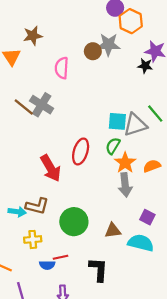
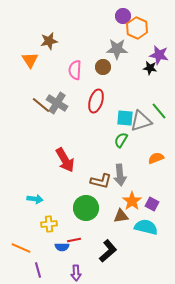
brown circle: (93, 51) -> (103, 67), moved
red ellipse: (81, 151) -> (96, 101), moved
orange star: (125, 163) -> (132, 201), moved
gray arrow: (125, 185) -> (120, 175), moved
brown L-shape: (37, 206) -> (101, 181), moved
black L-shape: (98, 270) -> (108, 251), turned 45

